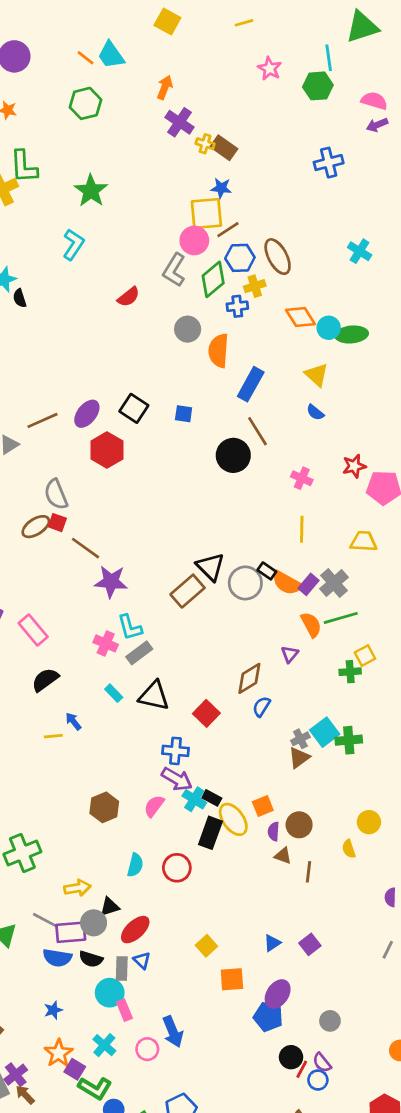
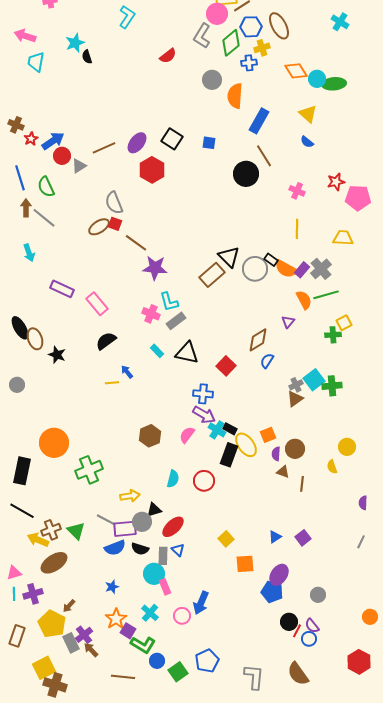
blue semicircle: (57, 958) -> (115, 548), turned -30
blue arrow: (173, 1032) -> (201, 603), turned 45

